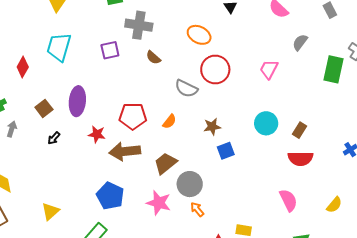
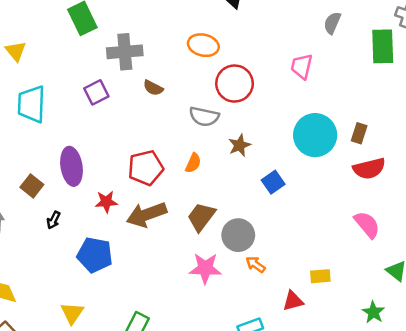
cyan circle: (266, 123) -> (315, 135), size x1.4
brown star: (212, 127) -> (240, 145), moved
blue pentagon: (110, 196) -> (95, 255), moved

